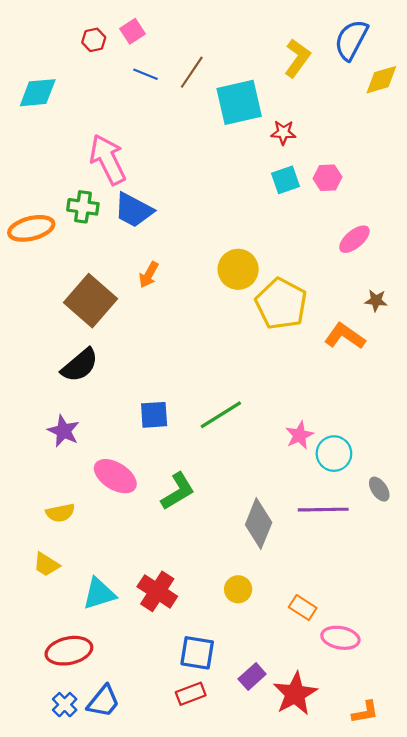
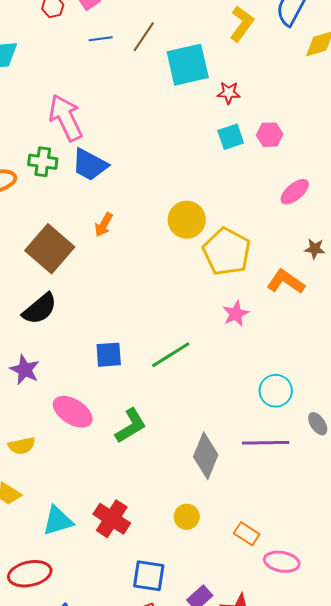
blue line: (145, 74) -> (101, 39), turned -30
pink star: (299, 435) -> (236, 314), moved

